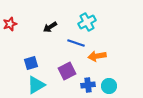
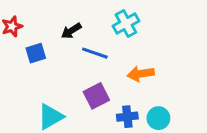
blue line: (76, 43) -> (95, 53), moved
blue square: (31, 63) -> (36, 53), moved

